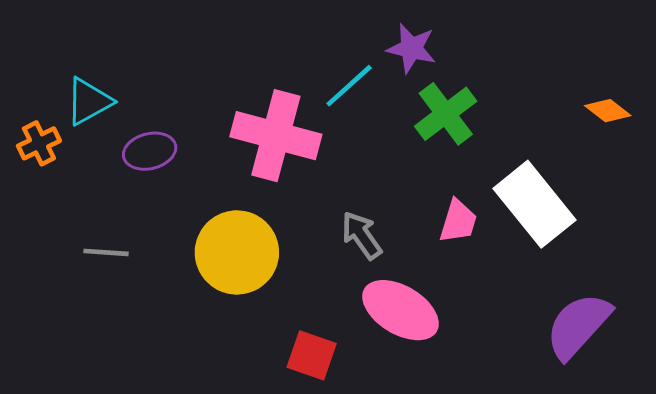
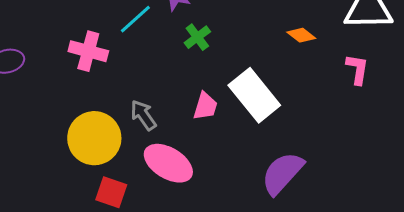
green cross: (446, 114) -> (197, 37), size x0.7
pink cross: (276, 136) -> (88, 51), size x0.7
yellow circle: (237, 252) -> (94, 138), moved

